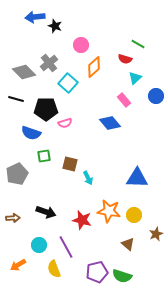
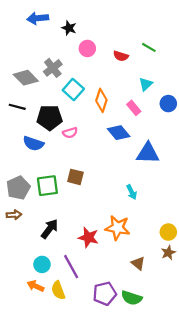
black star: (55, 26) -> (69, 28), moved
red semicircle: (125, 59) -> (121, 56), moved
orange diamond: (94, 67) -> (101, 100), moved, turned -30
green square: (44, 156) -> (47, 186), moved, size x1.5
cyan arrow: (88, 178) -> (132, 192), moved
blue triangle: (137, 178) -> (148, 153), moved
black arrow: (46, 212) -> (50, 229), turned -72
yellow circle: (134, 215) -> (168, 232), moved
brown arrow: (13, 218) -> (14, 215), moved
orange arrow: (18, 265) -> (36, 286), moved, turned 56

